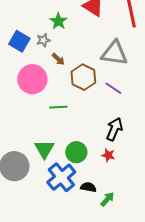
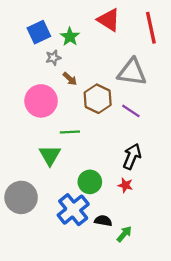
blue square: (19, 41) -> (39, 32), moved, turned 35
green triangle: (44, 149) -> (50, 155), moved

